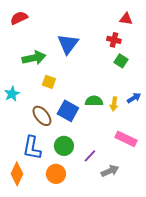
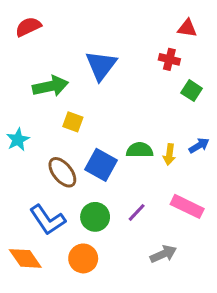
green square: (121, 61) -> (192, 91), moved
blue L-shape: (32, 148) -> (48, 220), turned -45
purple line: (90, 156) -> (137, 212), moved
orange diamond: (17, 174) -> (25, 258), turned -60

